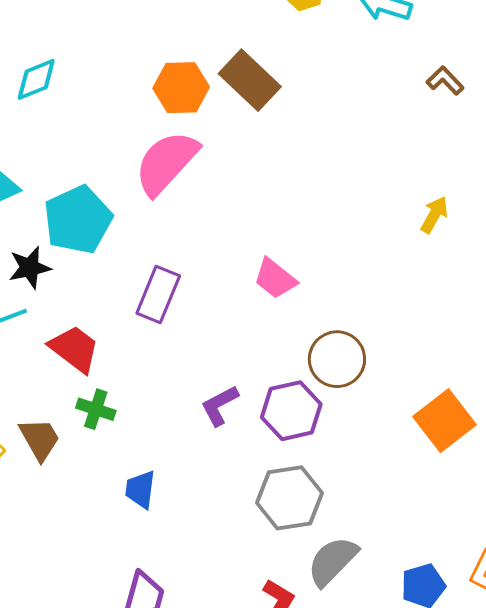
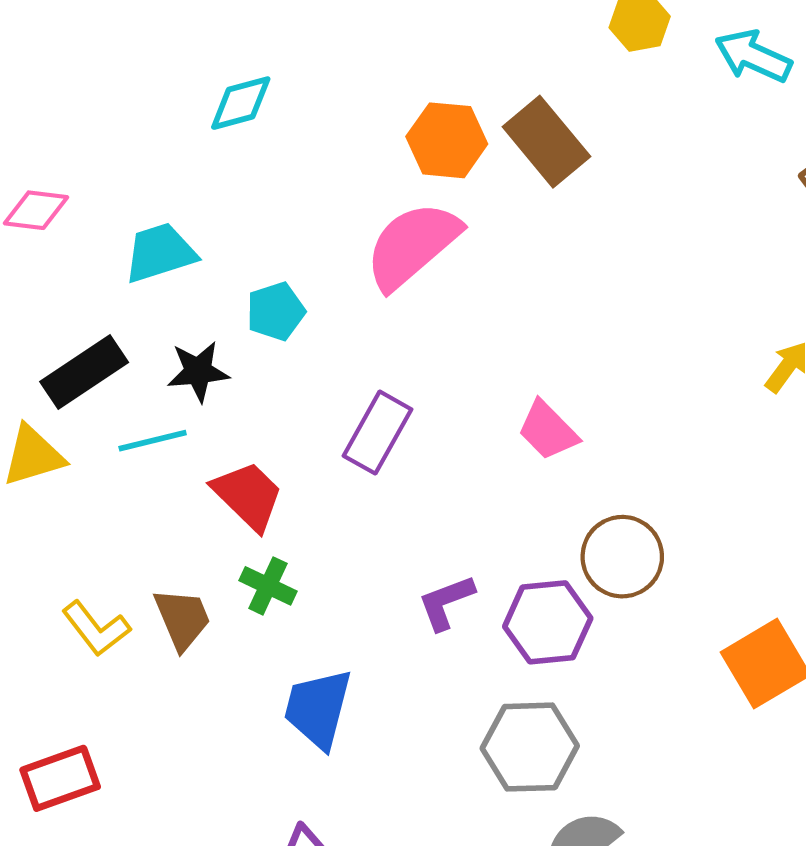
cyan pentagon: (78, 220) -> (276, 311), size x0.6
blue trapezoid: (140, 489) -> (318, 709), size x1.5

